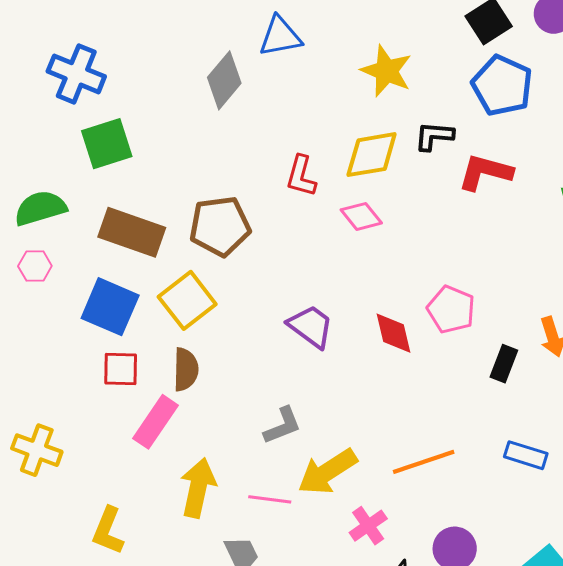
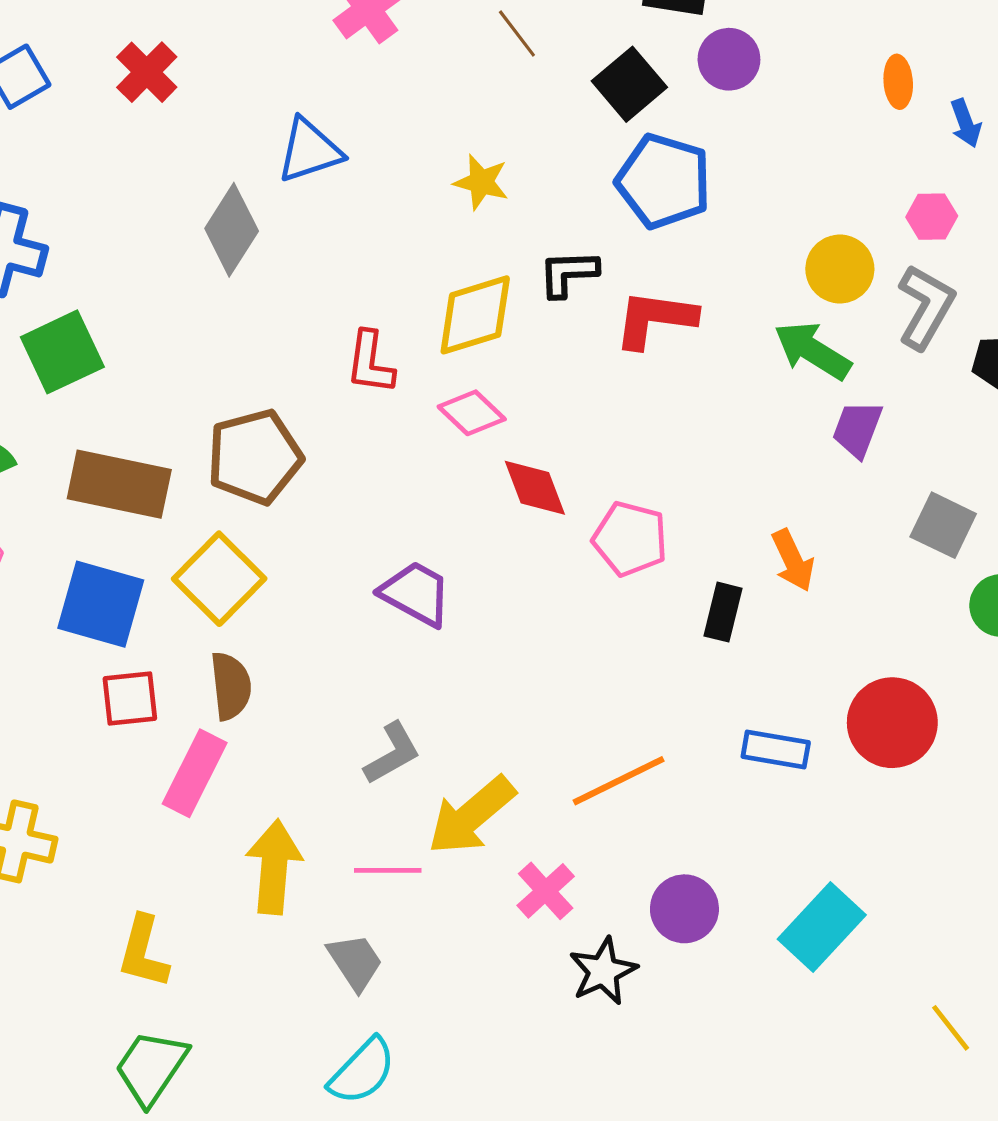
yellow star: (386, 71) -> (481, 182), size x0.7
red diamond: (394, 333) -> (535, 488), moved

